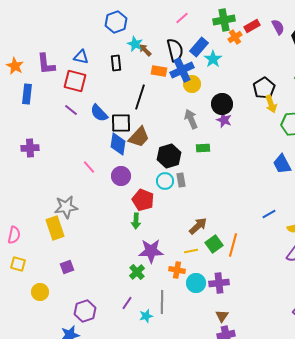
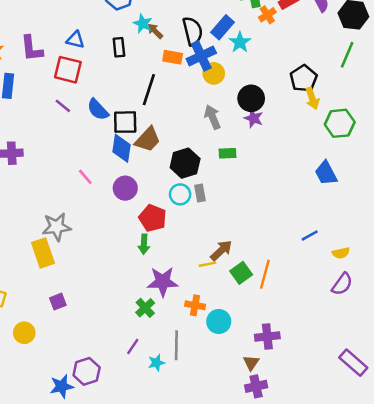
yellow line: (191, 251) -> (207, 264), moved
purple cross: (219, 283) -> (267, 336), moved
purple hexagon: (85, 311) -> (87, 371), moved

